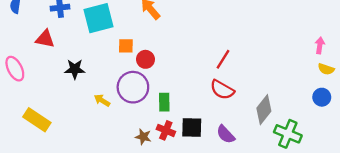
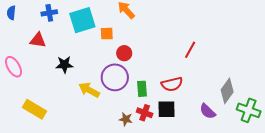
orange square: (126, 46) -> (107, 34), moved
red semicircle: (222, 90) -> (172, 84), moved, turned -40
yellow arrow: (102, 100) -> (89, 90), size x1.5
purple semicircle: (226, 134) -> (208, 111), moved

